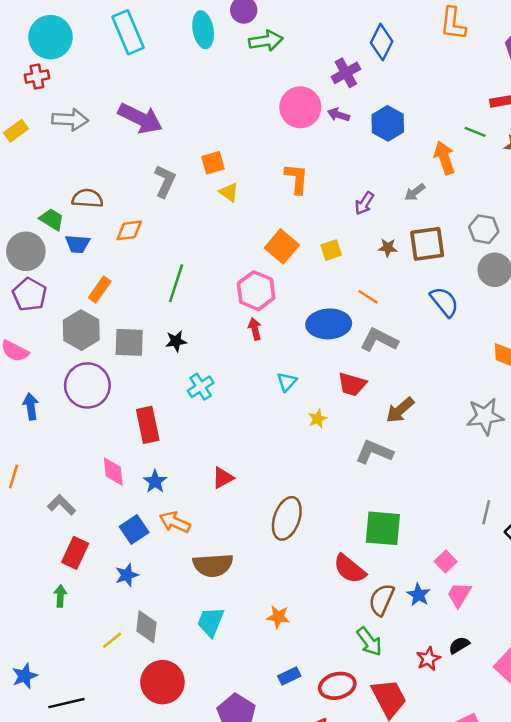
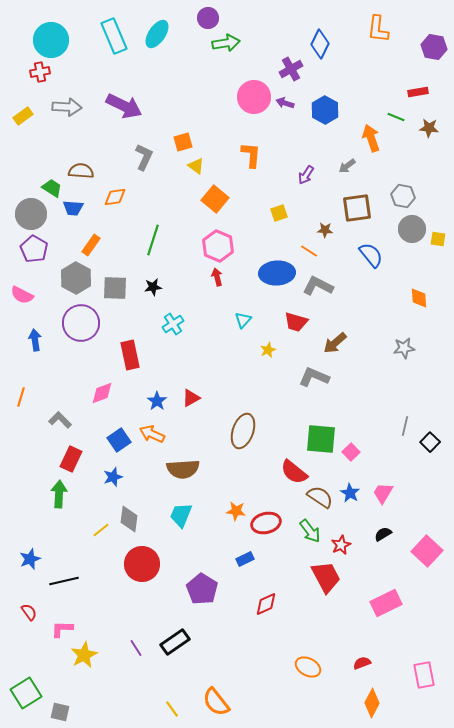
cyan ellipse: (203, 30) -> (157, 34), moved, turned 44
orange square: (282, 246) -> (215, 199), moved
brown star: (388, 248) -> (325, 230), moved
gray star: (485, 416) -> (404, 348), size x0.7
pink diamond: (113, 472) -> (102, 393), turned 75
blue star: (155, 481) -> (157, 401), moved
pink square: (446, 562) -> (351, 452), moved
green arrow: (60, 596) -> (59, 494), size x1.5
brown semicircle: (382, 600) -> (320, 497), turned 100
red star: (428, 659) -> (341, 545), moved
red ellipse: (337, 686) -> (266, 523), moved

